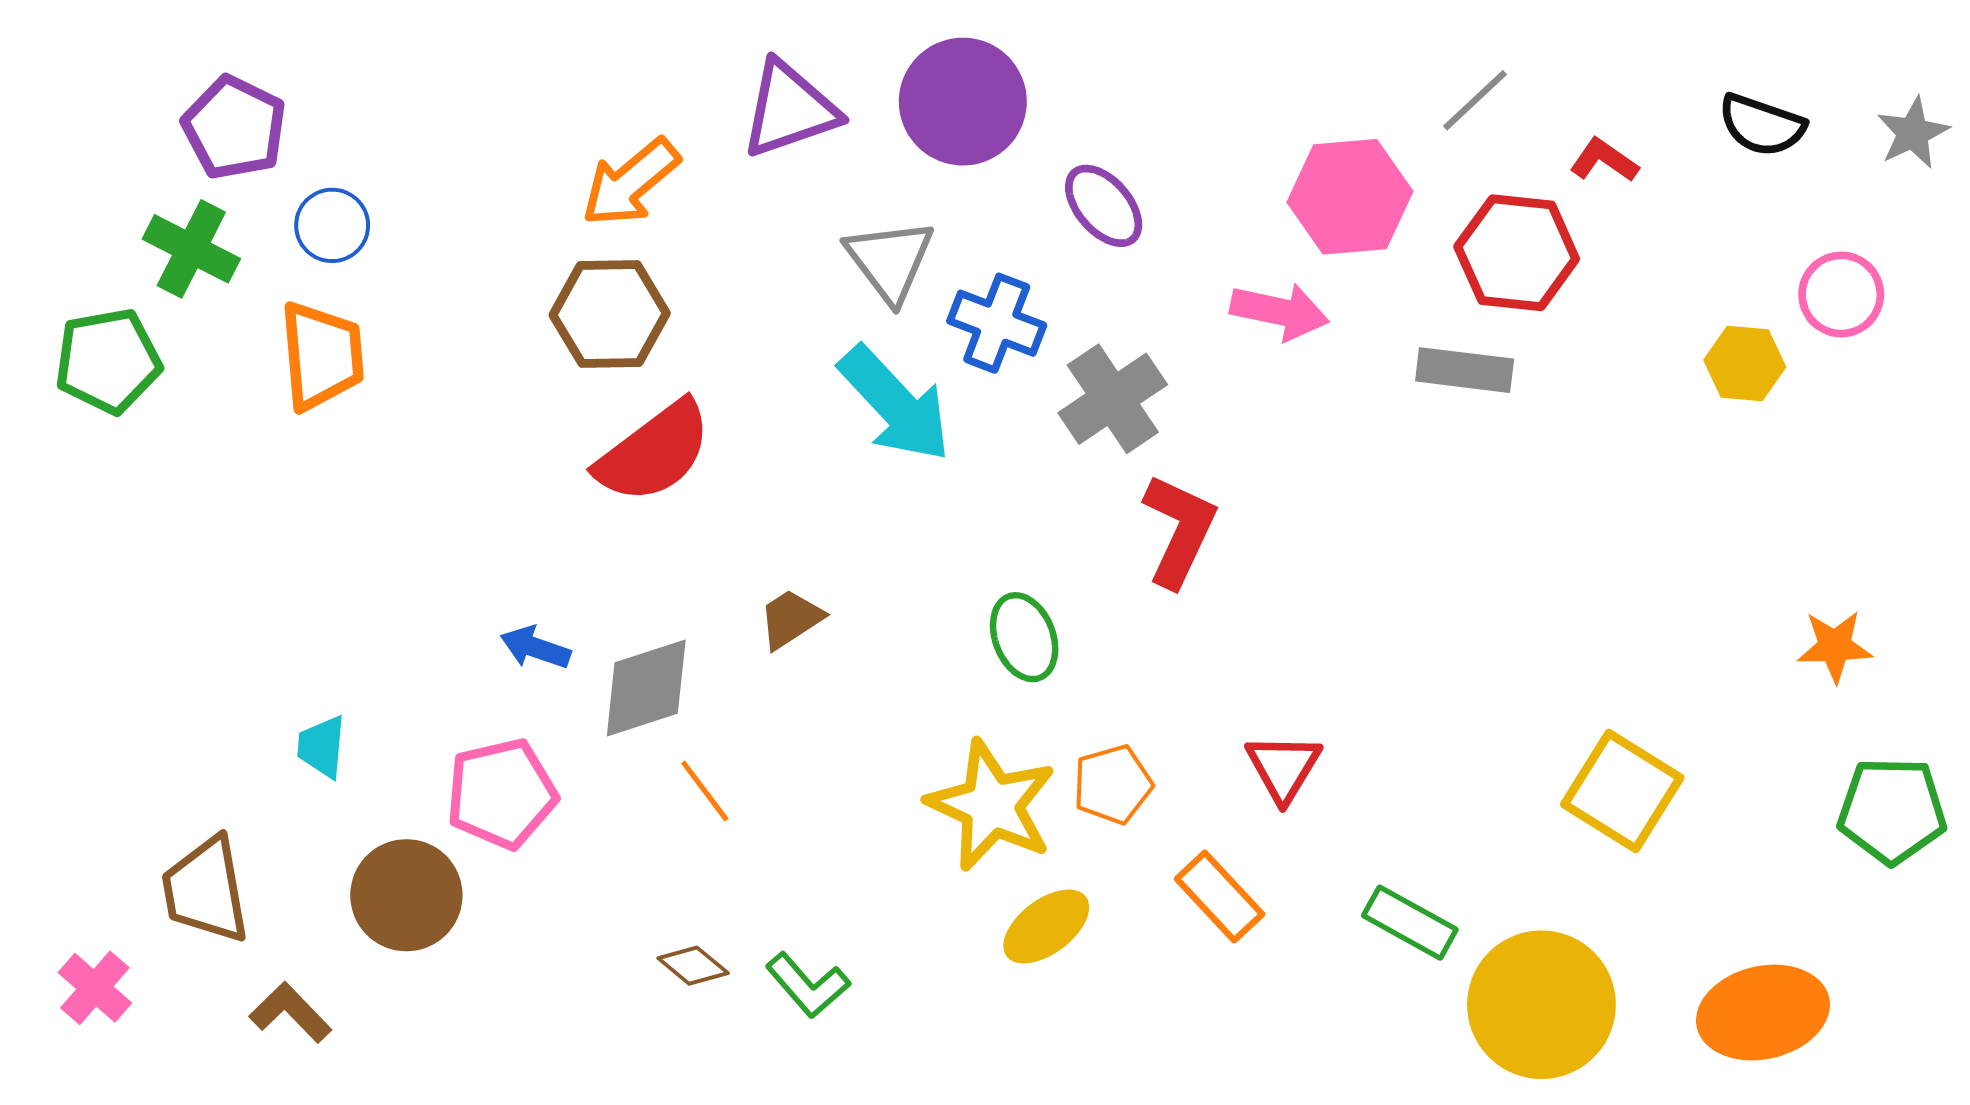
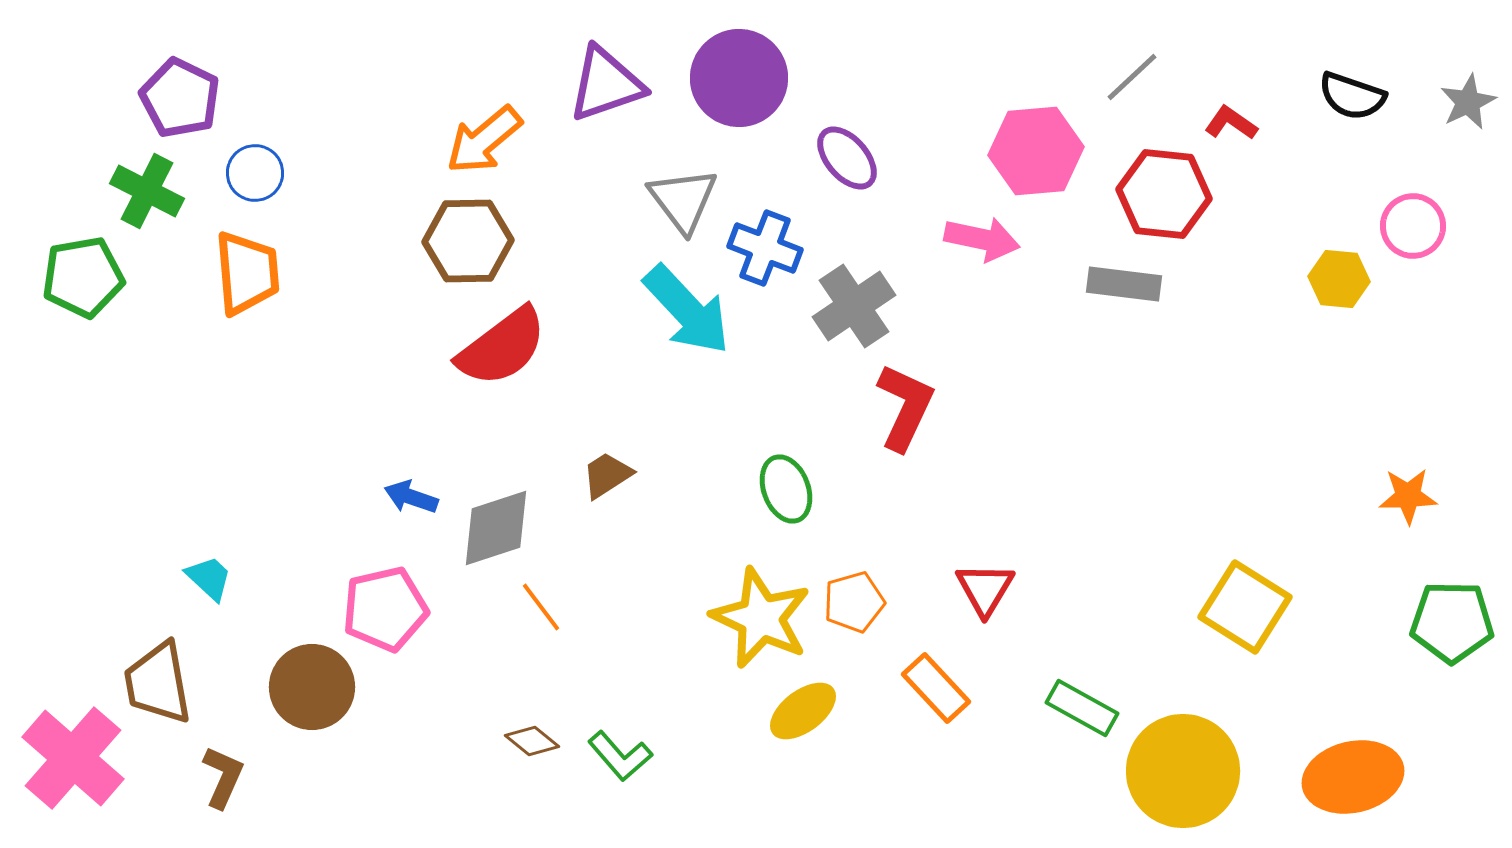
cyan trapezoid: (322, 747) -> (209, 578), moved, turned 128
pink cross: (95, 988) -> (73, 758), size x1.8
brown L-shape: (290, 1013) -> (223, 777), turned 68

